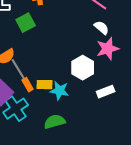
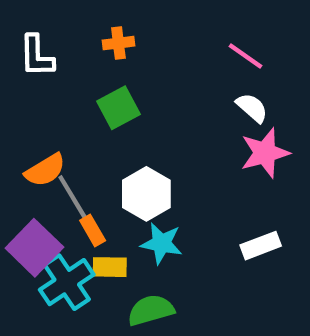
green square: (26, 23) -> (118, 108), moved
white hexagon: (83, 68) -> (146, 194), moved
yellow rectangle: (45, 85) -> (110, 267), moved

